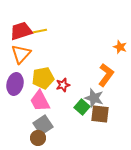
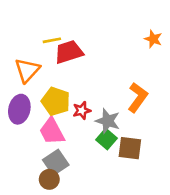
red trapezoid: (21, 31) -> (69, 52), moved
orange star: (120, 47) -> (153, 39), moved
yellow pentagon: (43, 78) -> (56, 101), turned 30
gray star: (94, 98) -> (108, 121), moved

